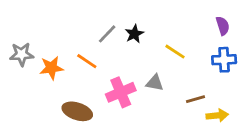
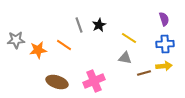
gray line: (107, 34) -> (79, 25), turned -63
gray triangle: (155, 83) -> (125, 58), moved
pink cross: (121, 92) -> (94, 81), moved
yellow arrow: (217, 115) -> (164, 66), moved

